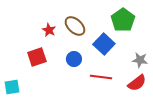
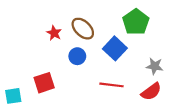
red square: (37, 57) -> (44, 83), moved
blue circle: (74, 59) -> (77, 56), moved

